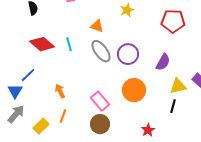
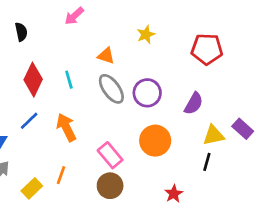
red diamond: (42, 44) -> (33, 80), turned 75
blue line: (28, 75) -> (29, 121), moved
orange arrow: (60, 91) -> (66, 127), moved, size x1.5

